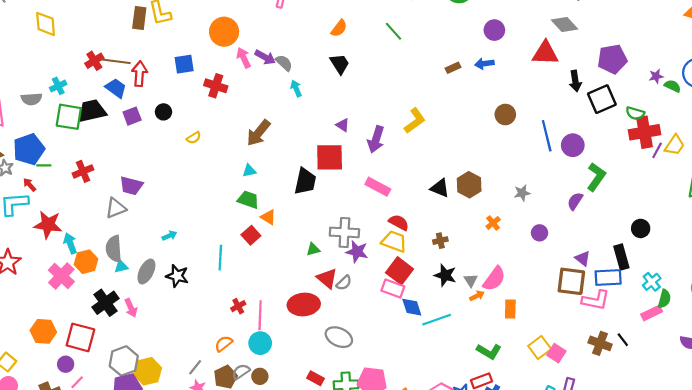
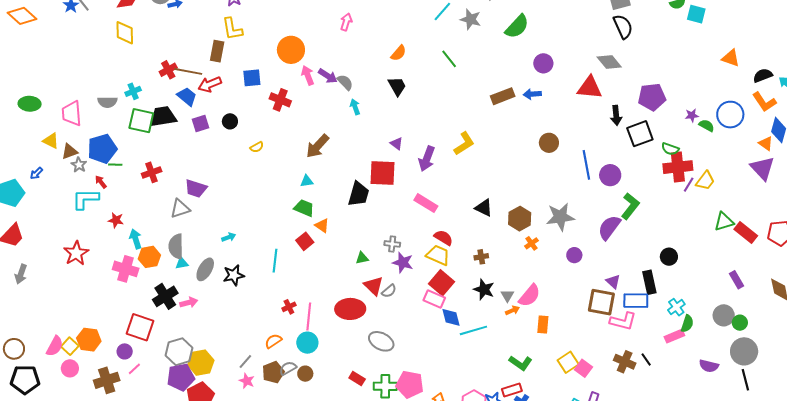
brown rectangle: (139, 18) -> (217, 51), moved
brown rectangle: (453, 68) -> (503, 96), size x1.6
red arrow: (139, 74) -> (210, 84), turned -120
brown hexagon: (469, 185) -> (520, 219), moved
gray star: (522, 193) -> (560, 217), size x1.8
purple semicircle: (575, 201) -> (609, 227), size x1.5
red star: (48, 225) -> (116, 220), size x0.6
gray cross: (344, 232) -> (392, 244), size x0.6
pink cross: (61, 276) -> (126, 269), turned -30
black star: (177, 276) -> (234, 275), turned -30
pink arrow: (131, 308) -> (189, 303), turned -84
orange hexagon: (43, 331) -> (89, 340), moved

